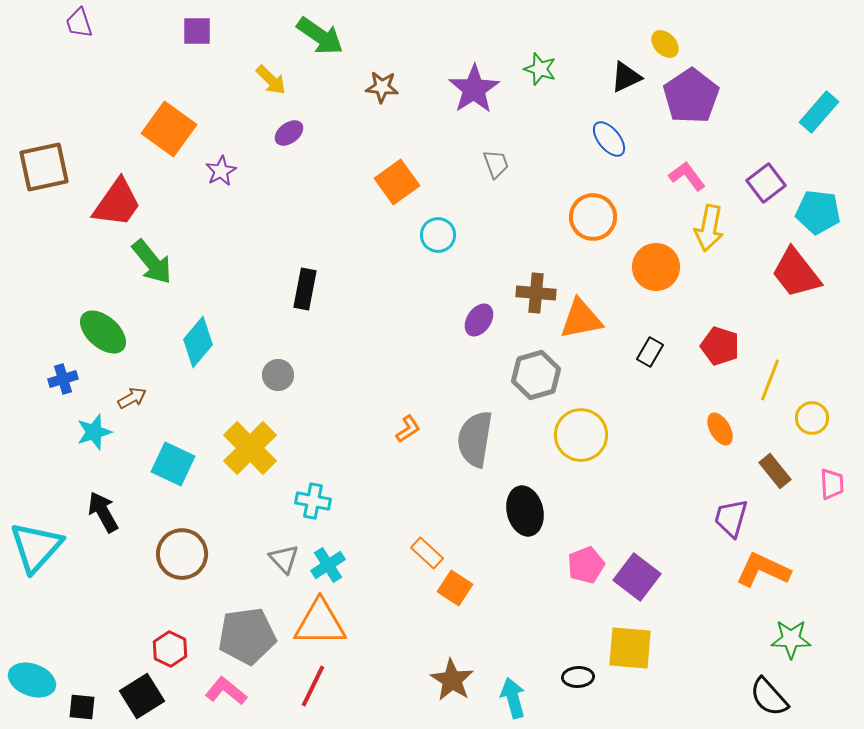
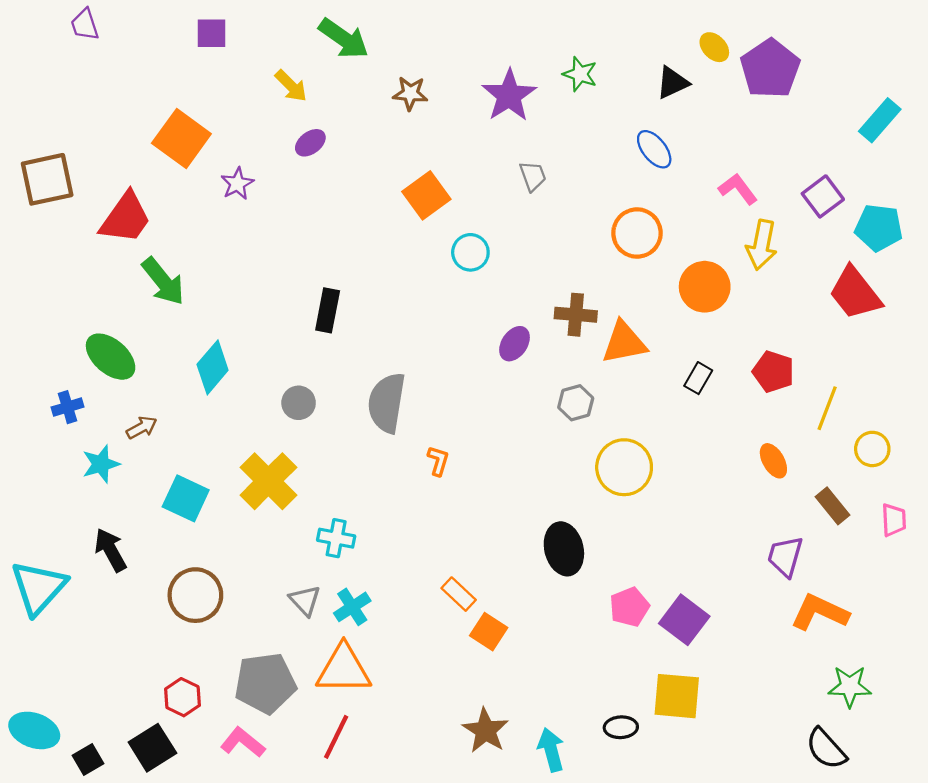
purple pentagon: (691, 96) -> (770, 69), moved
gray hexagon: (536, 375) -> (576, 403), size x0.7
orange L-shape: (408, 429) -> (438, 461), turned -40
gray semicircle: (475, 439) -> (387, 403), moved
black square: (82, 707) -> (88, 759), turned -36

